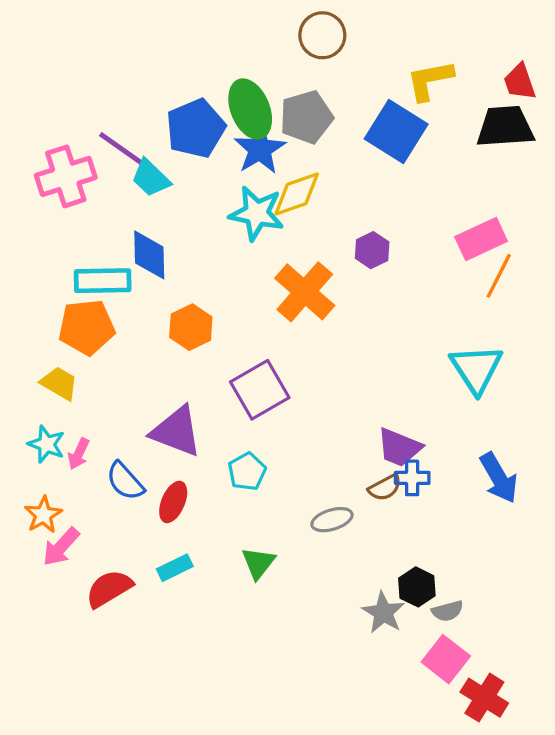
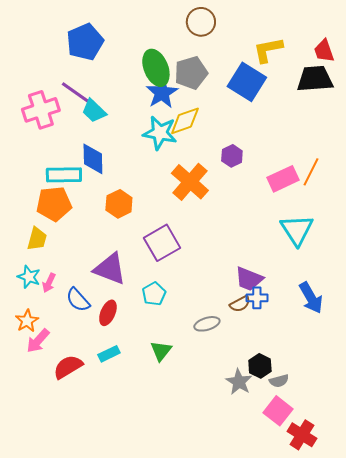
blue pentagon: (196, 128) -> (85, 42), moved
pink rectangle: (481, 239) -> (283, 179), moved
yellow trapezoid: (59, 383) -> (37, 239), turned 75

